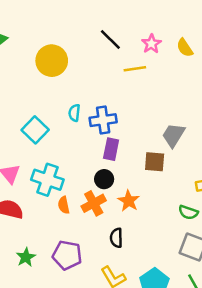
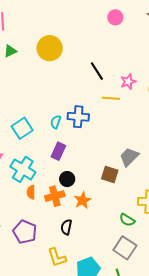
yellow circle: (52, 61) -> (50, 48), moved
blue cross: (103, 120) -> (78, 117), moved
purple rectangle: (111, 149) -> (58, 151), moved

